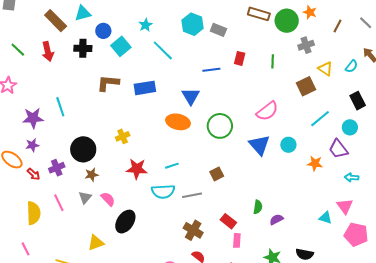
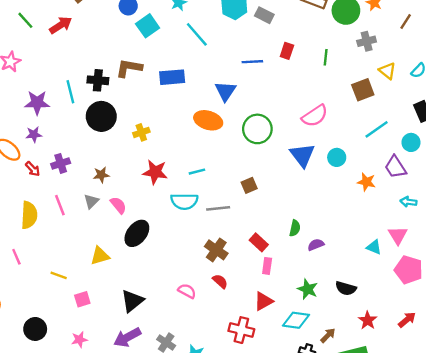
black cross: (83, 48) -> (98, 80), moved
red arrow: (48, 51) -> (61, 25), turned -114
black circle: (83, 149) -> (101, 116), moved

